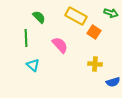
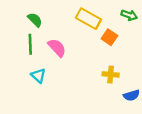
green semicircle: (39, 17) -> (35, 20), moved
pink semicircle: (60, 45) -> (57, 48), moved

